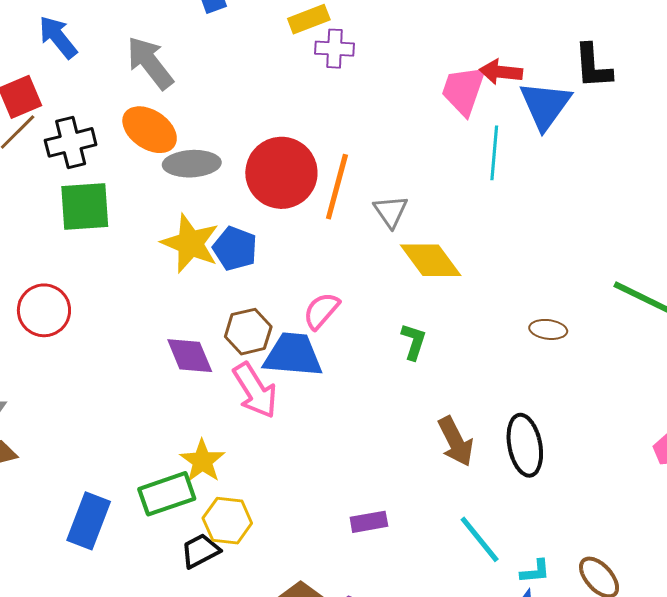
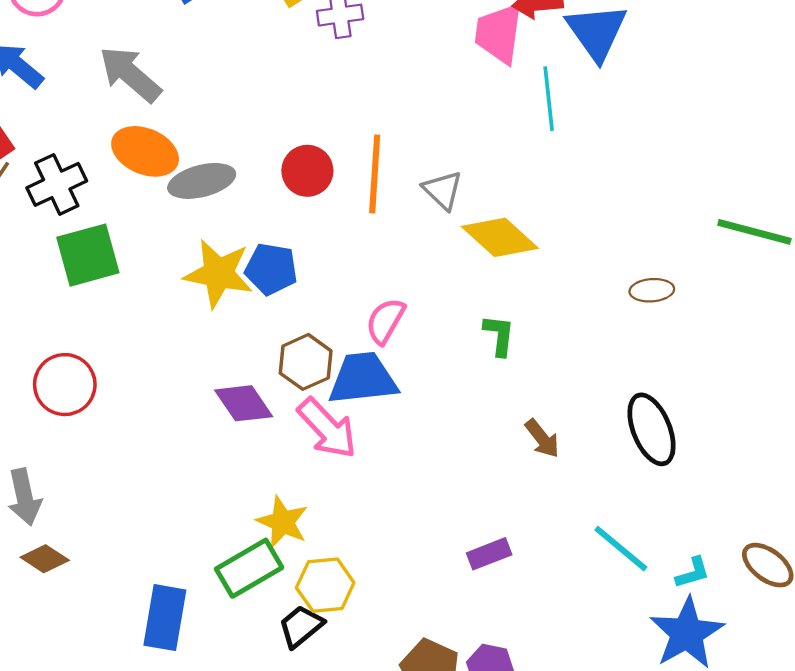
red circle: (281, 173) -> (307, 171), size x0.6
brown arrow: (456, 441) -> (542, 438), moved, size x0.7

